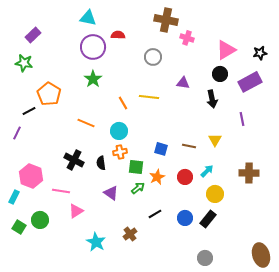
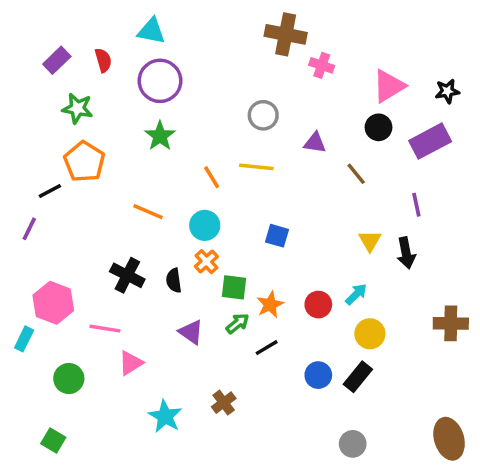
red semicircle: (118, 35) -> (103, 60), moved, turned 72
gray circle: (153, 57) -> (263, 115), moved
green star: (24, 63) -> (77, 108), moved
black arrow: (212, 99) -> (406, 253), moved
brown line: (189, 146) -> (356, 174), moved, turned 40
blue square: (161, 149) -> (277, 236), moved
orange cross: (120, 152) -> (206, 262), turned -32
brown cross: (249, 173) -> (451, 323), moved
black line: (155, 214) -> (267, 348), moved
green square: (19, 227) -> (53, 440), moved

